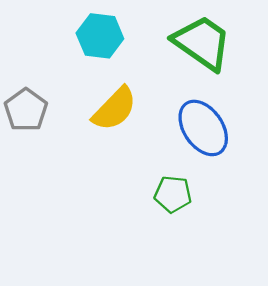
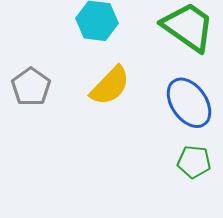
green pentagon: (173, 194) -> (194, 162), moved

